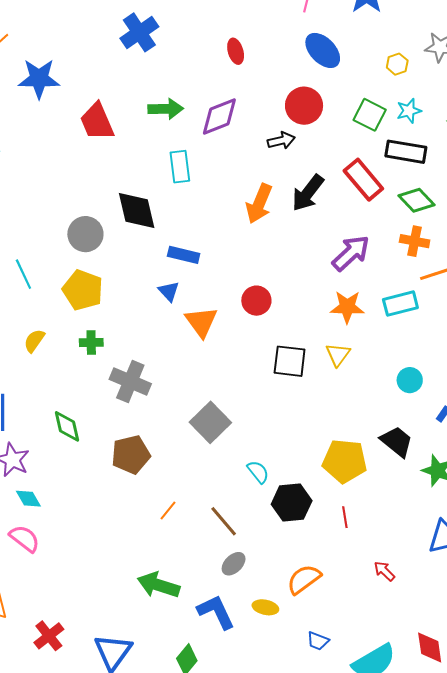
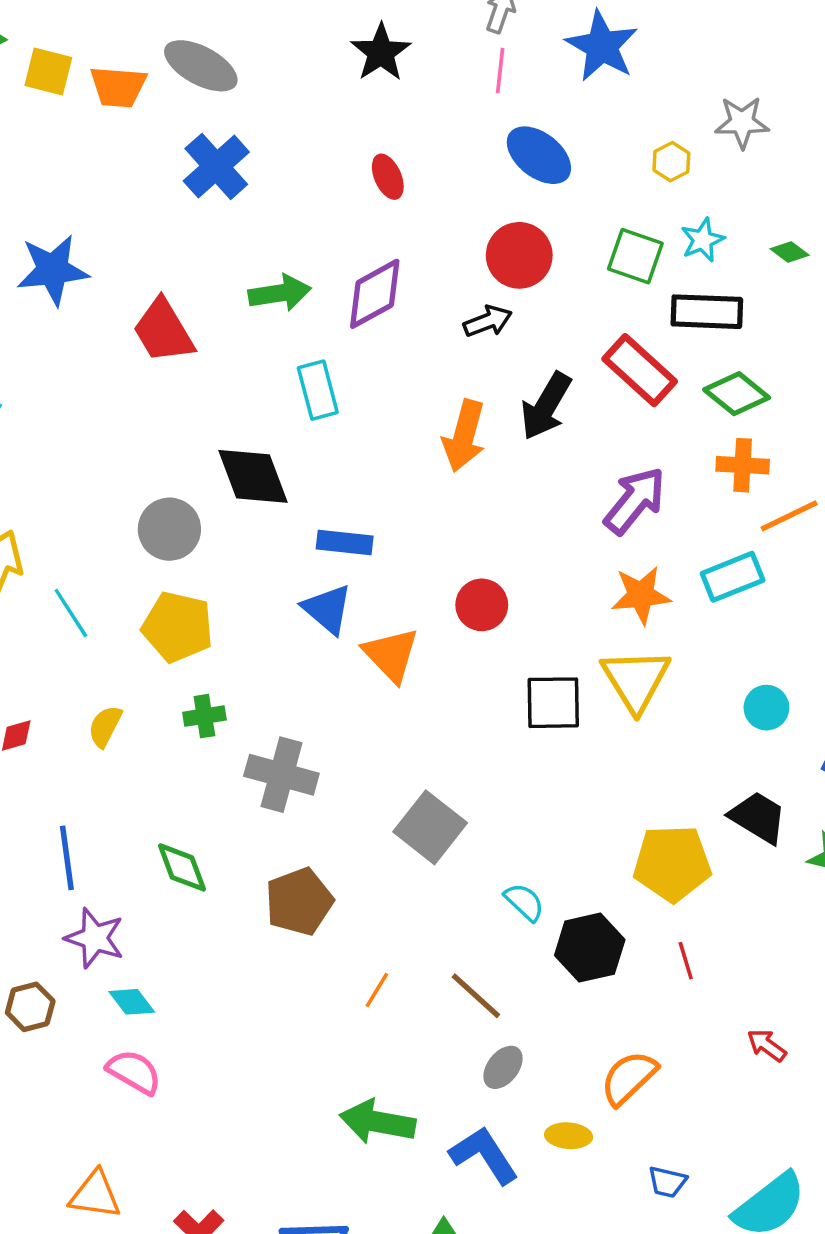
blue triangle: (169, 291) -> (327, 609), size x1.4
yellow triangle: (338, 355) -> (636, 680), size x1.6

